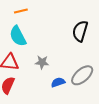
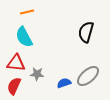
gray star: (42, 62) -> (37, 74), moved

